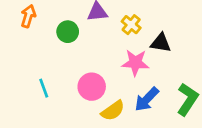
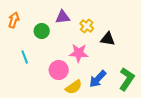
pink star: (135, 63) -> (79, 53), moved
cyan line: (44, 88) -> (25, 57), moved

